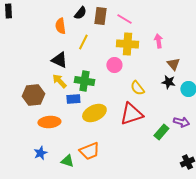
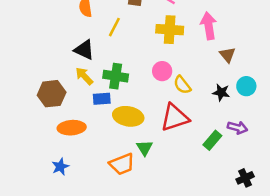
pink arrow: (158, 41) -> (209, 26), size x1.5
pink circle: (114, 65) -> (162, 71), moved
black star: (168, 82) -> (221, 92), moved
yellow ellipse: (94, 113) -> (128, 116), turned 35
green triangle: (67, 161) -> (145, 148), moved, turned 40

